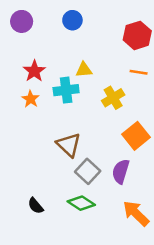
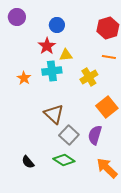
blue circle: (72, 20) -> (57, 25), moved
red star: (34, 71) -> (47, 46), moved

